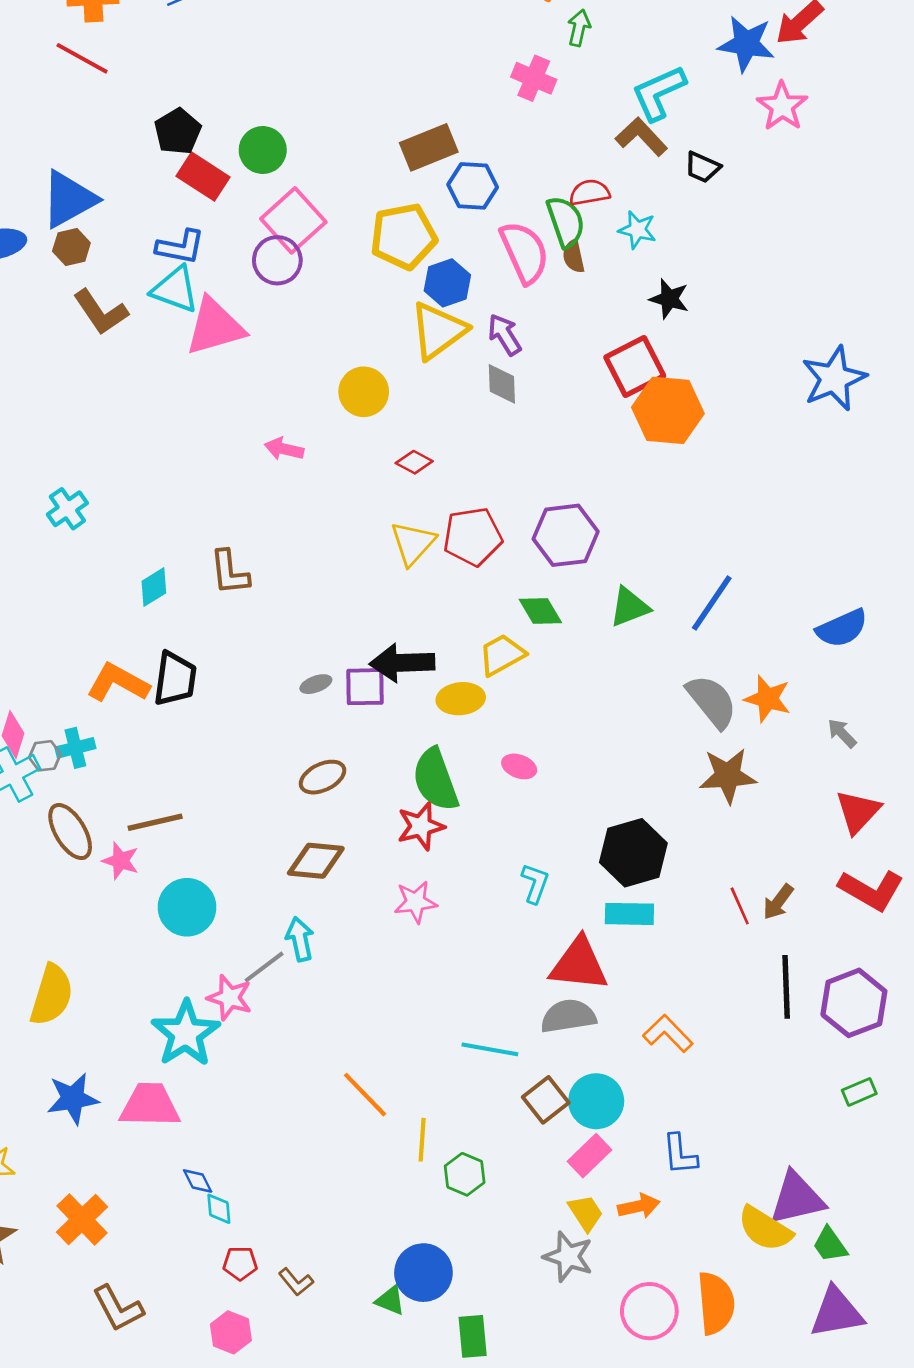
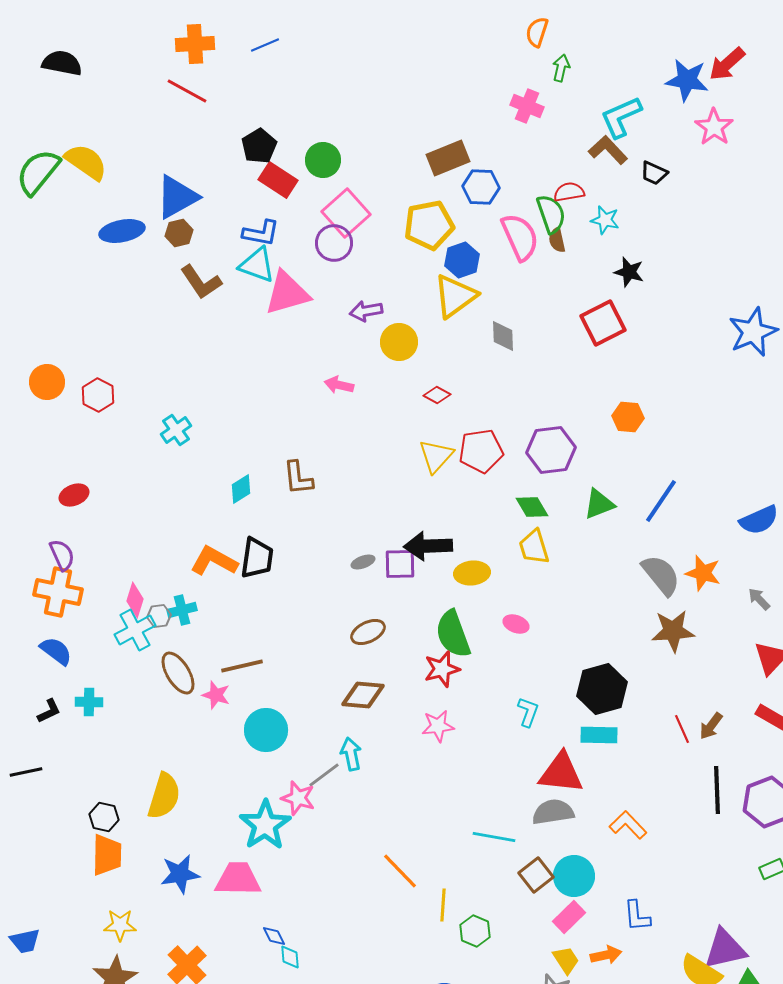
purple arrow: (505, 335) -> (366, 311), moved, turned -68
orange hexagon: (668, 410) -> (628, 417), moved, size x0.6
yellow trapezoid: (502, 655) -> (534, 547), moved, turned -78

